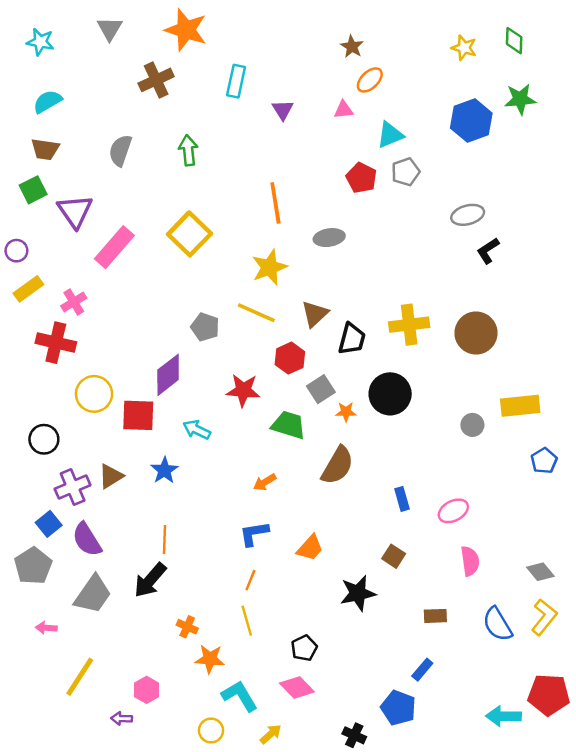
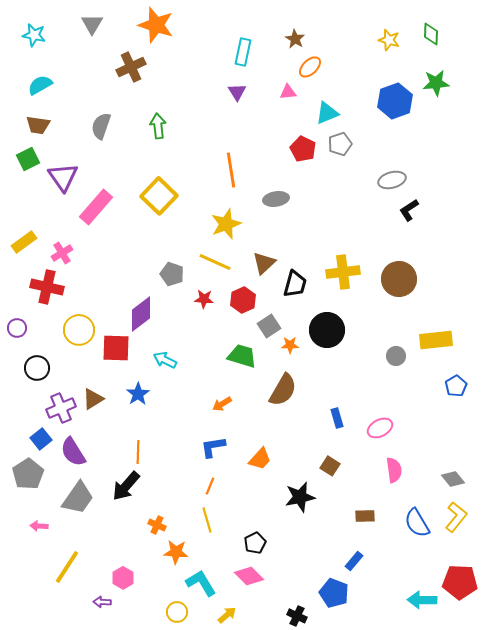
cyan rectangle: (236, 81) -> (243, 52), moved
purple circle: (16, 251) -> (17, 328), moved
red star: (243, 390) -> (204, 299), moved, size x0.7

